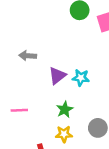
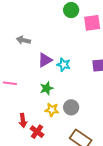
yellow star: (64, 134) -> (52, 110), moved

